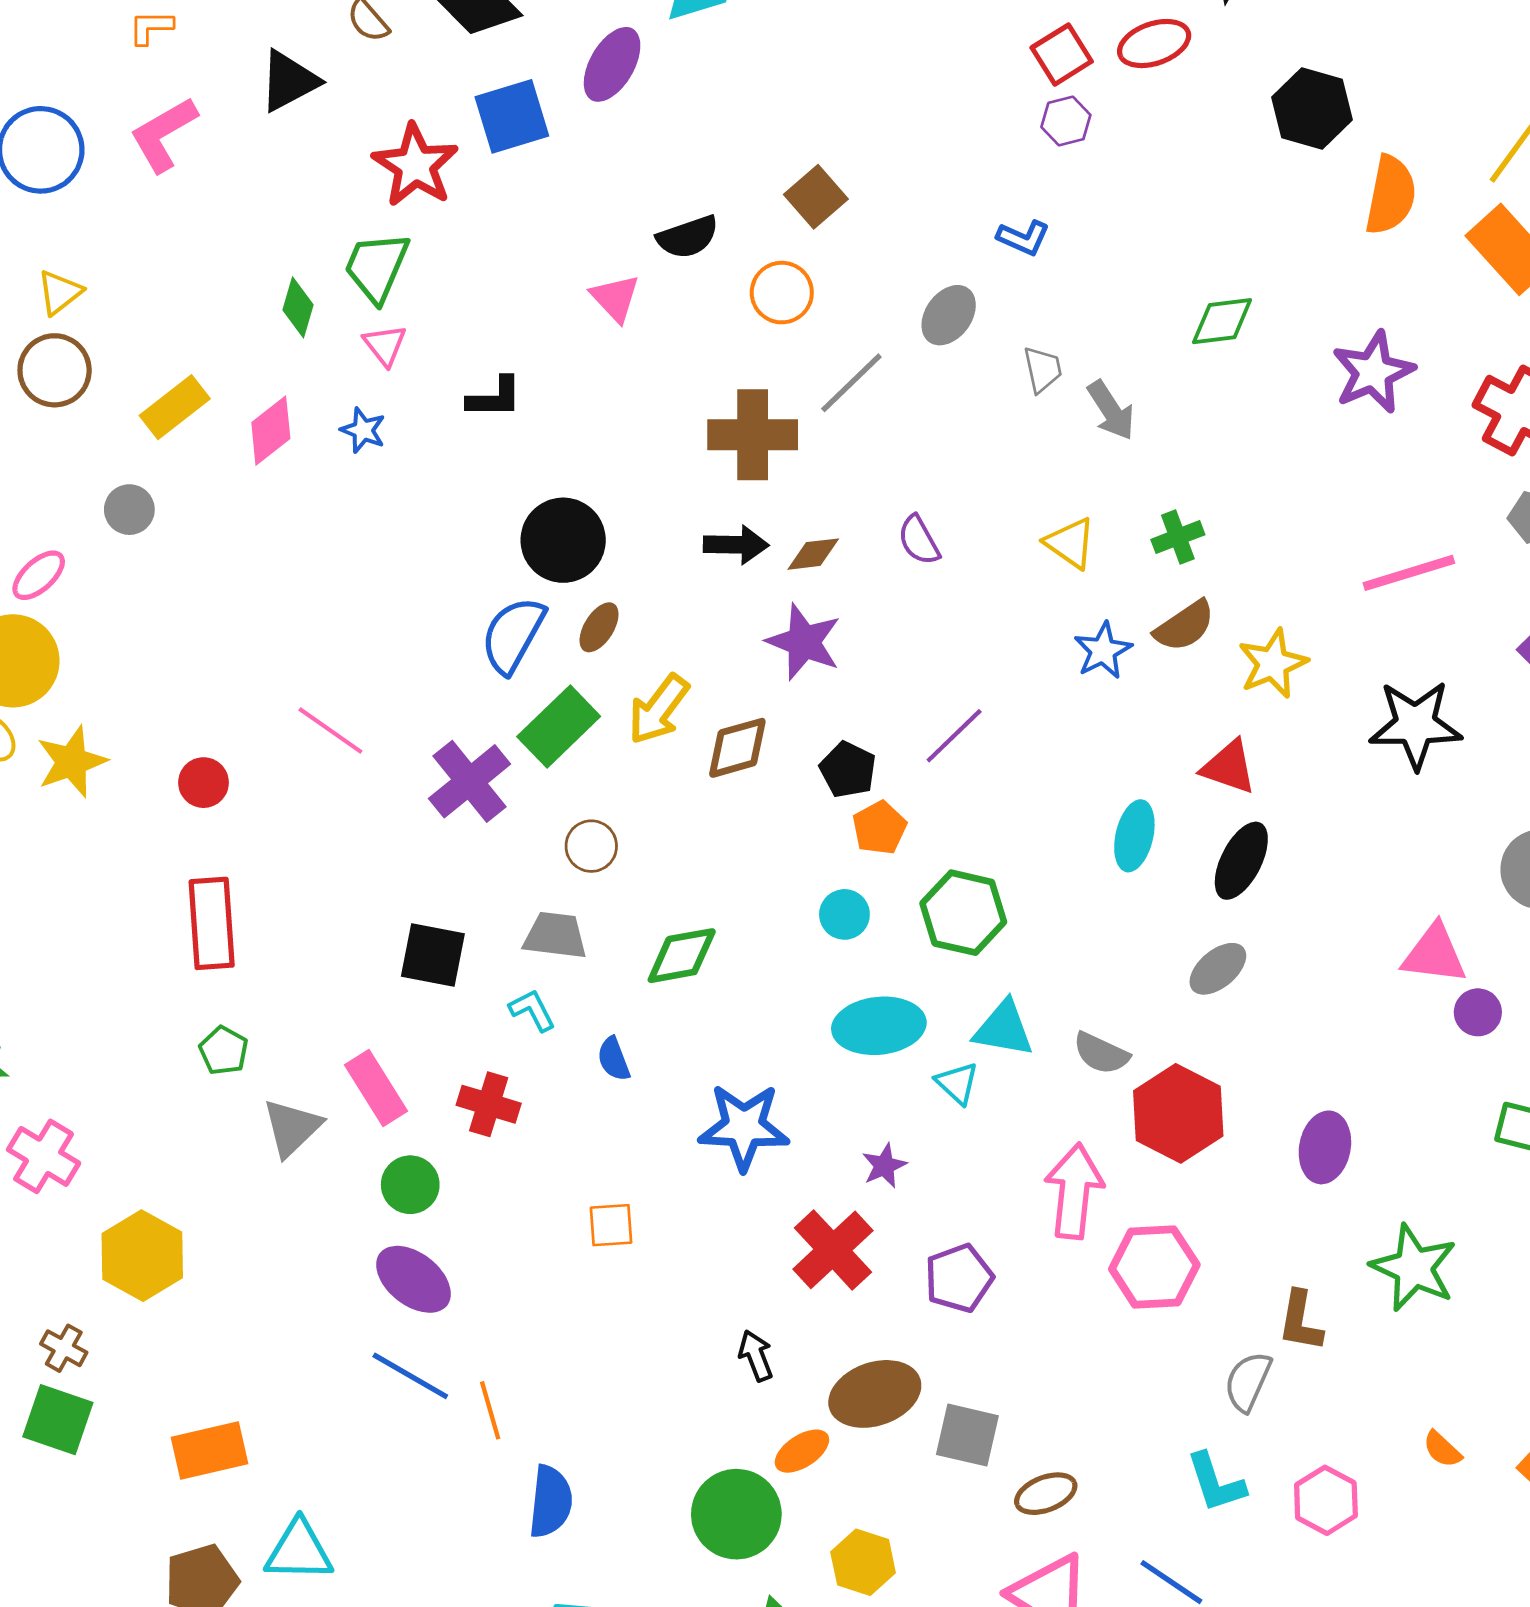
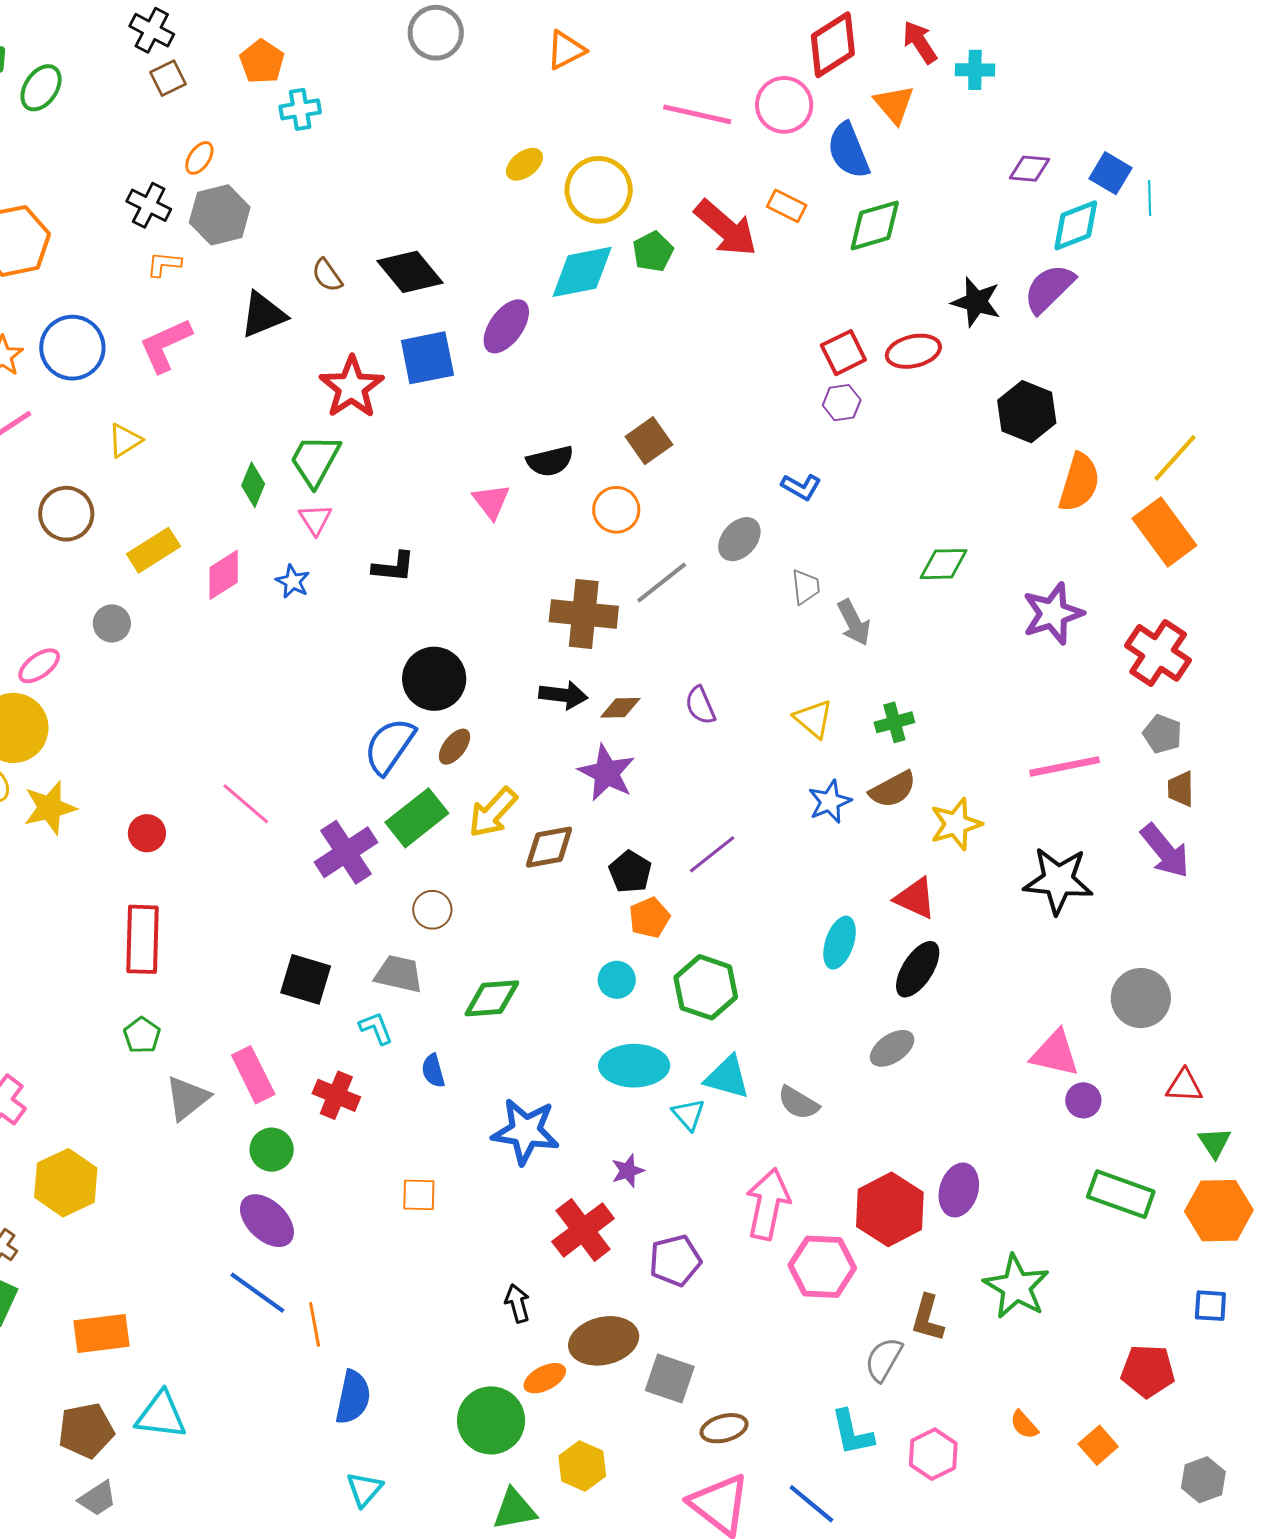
yellow triangle: (60, 292) -> (125, 440), moved
red hexagon: (1178, 1113) -> (890, 1209), moved

